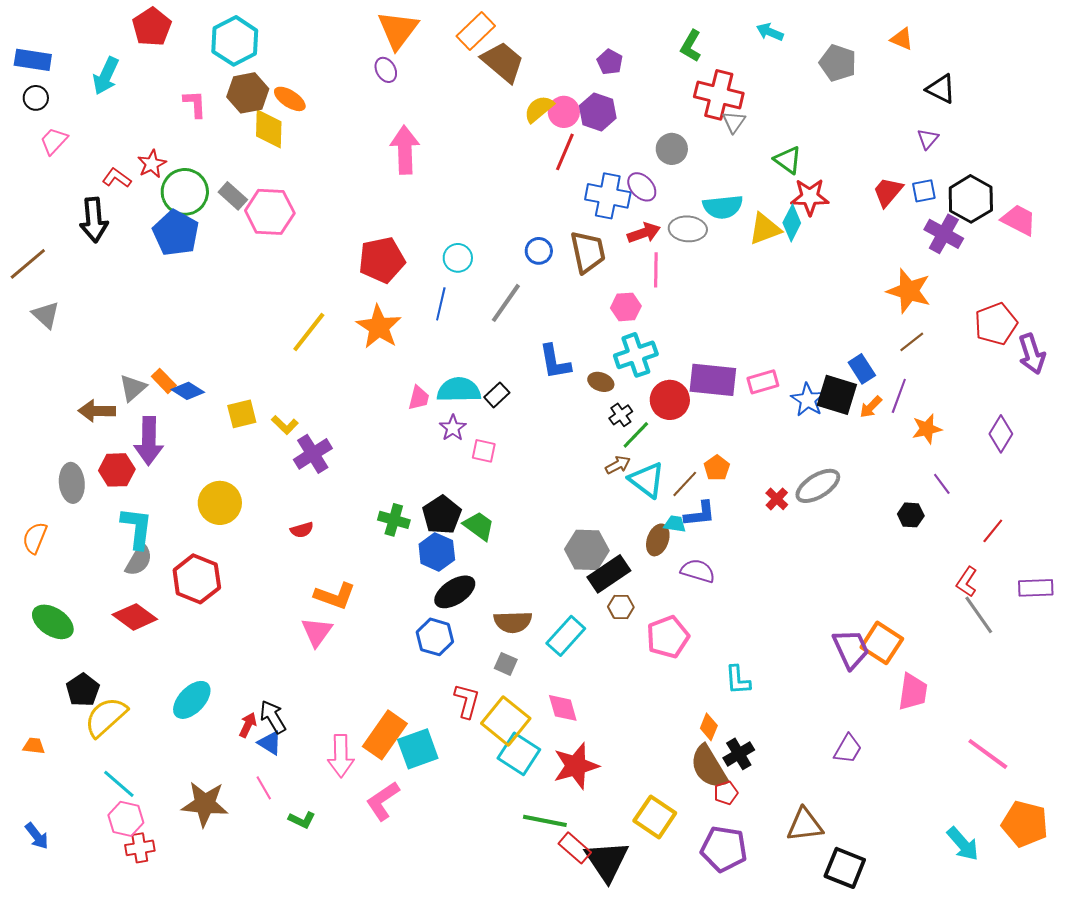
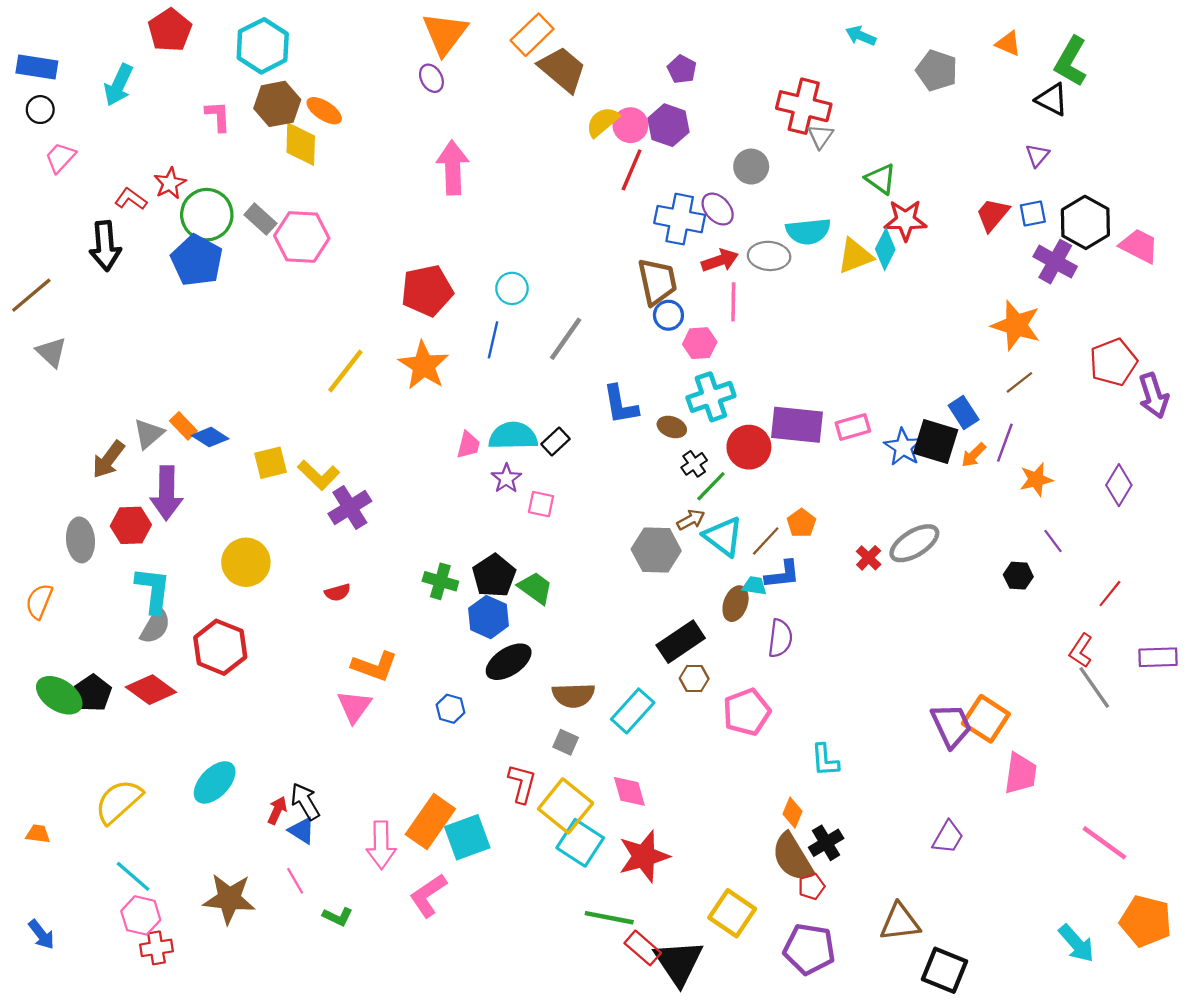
green L-shape: (691, 46) -> (1071, 61), moved, size x1.4
blue circle: (539, 251) -> (668, 315), moved
brown arrow: (97, 411) -> (108, 459), turned -54
yellow L-shape: (285, 425) -> (319, 475), size x1.4
gray hexagon: (587, 550) -> (656, 550), moved
purple semicircle: (698, 571) -> (780, 638), turned 80
blue hexagon: (435, 637) -> (450, 709), moved, size x0.7
black pentagon: (83, 690) -> (93, 693), moved

